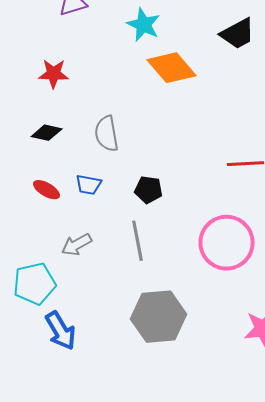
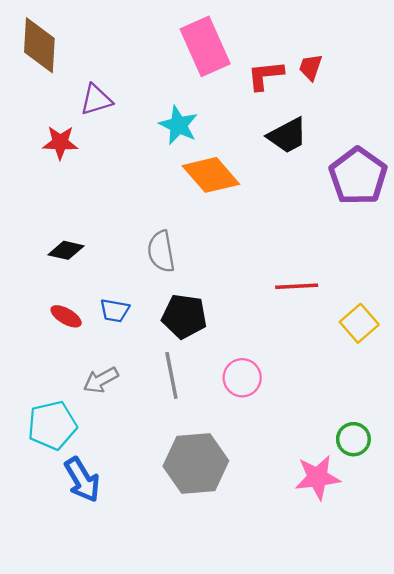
red star: (54, 74) -> (60, 143), moved
gray semicircle: (107, 134) -> (161, 251), moved
black pentagon: (149, 190) -> (184, 316), size x1.4
pink circle: (227, 243) -> (242, 378), moved, size x0.6

